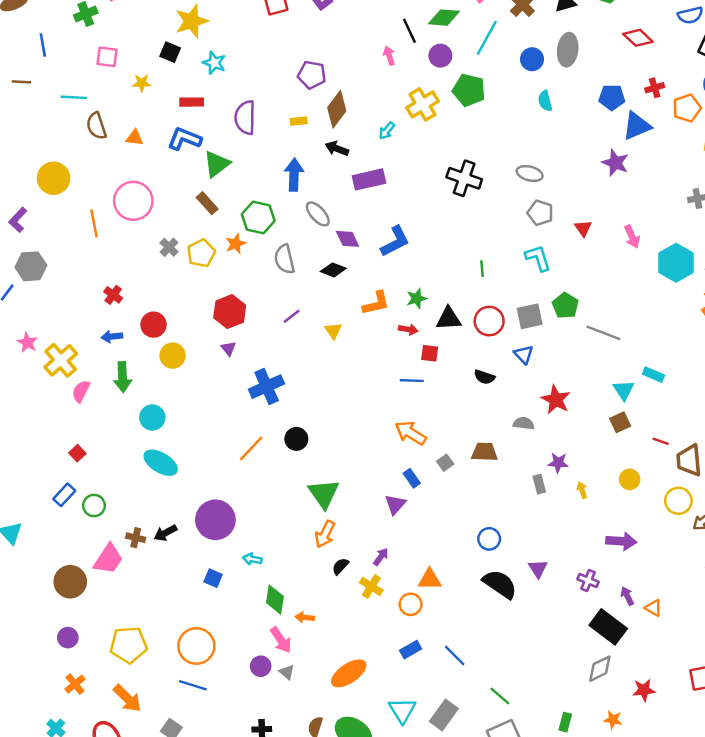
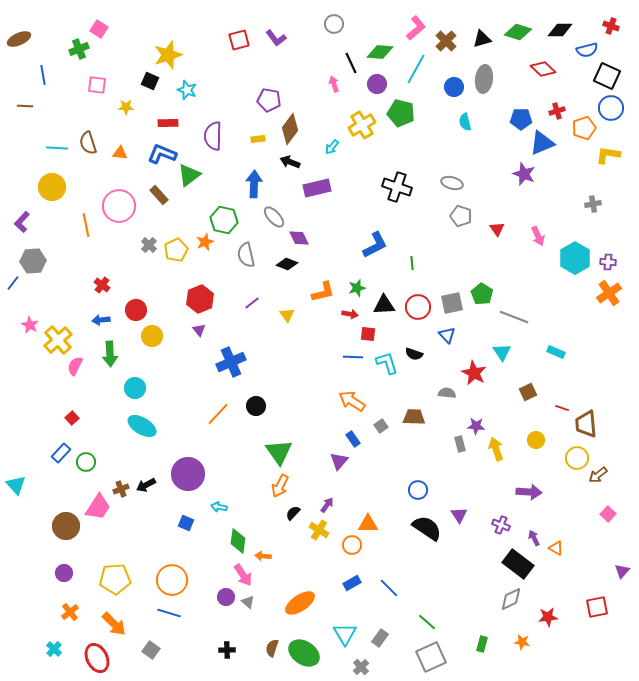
cyan line: (74, 97) -> (57, 148), moved
brown rectangle: (207, 203) -> (159, 195), moved
blue L-shape: (395, 241) -> (375, 245), moved
cyan L-shape: (538, 258) -> (387, 363), moved
cyan triangle: (624, 390) -> (502, 352), moved
yellow arrow: (582, 490) -> (496, 449), size x1.6
brown cross: (136, 538) -> (121, 489), turned -35
gray rectangle: (444, 715) -> (380, 638), size x0.7

